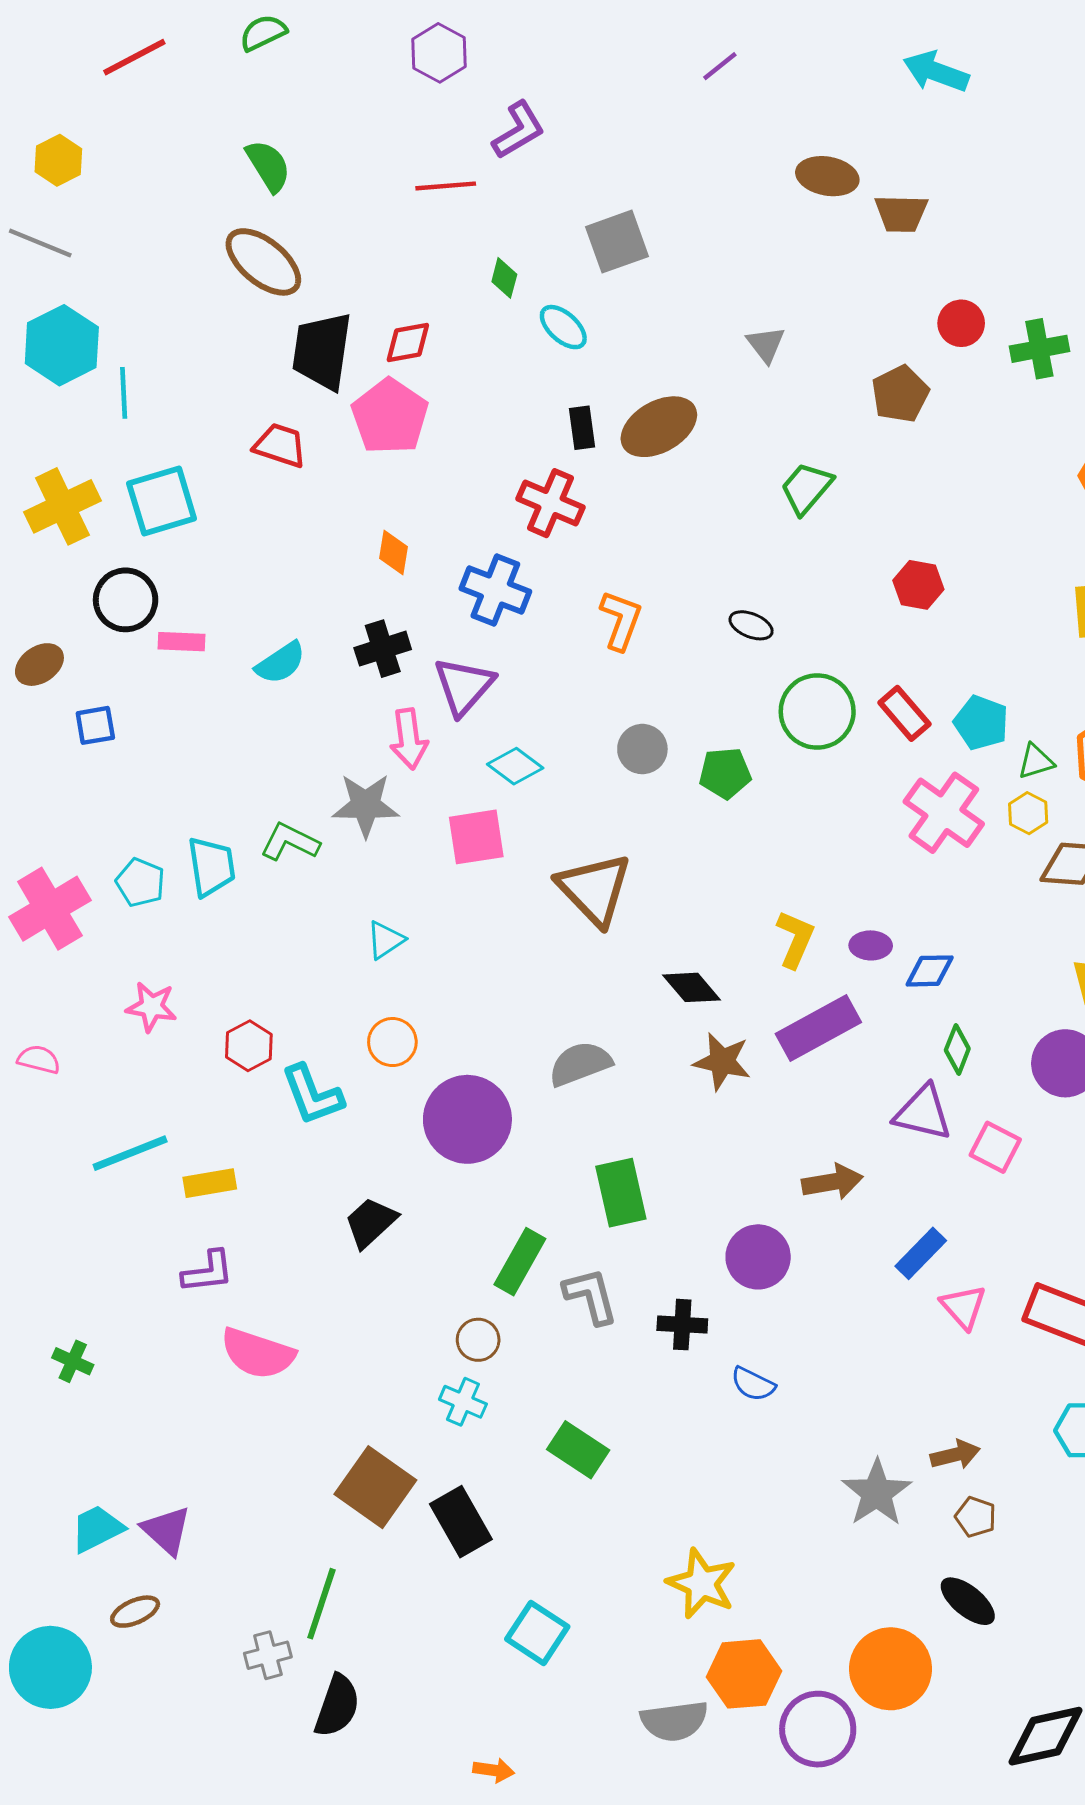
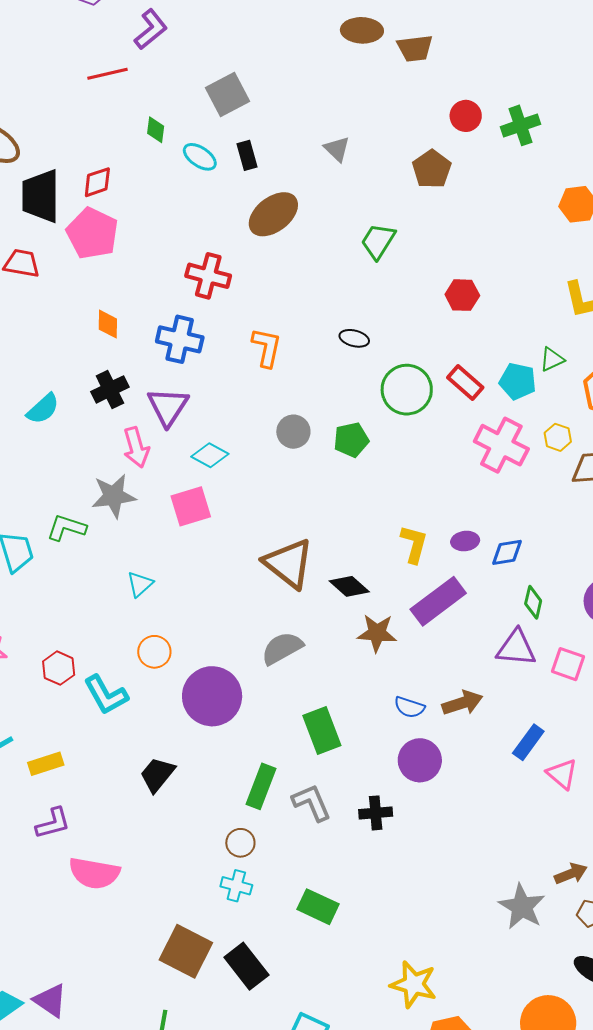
black rectangle: (582, 428) -> (247, 155), moved
green triangle: (1036, 761) -> (552, 359), moved
brown triangle: (594, 889) -> (289, 564), moved
blue semicircle: (753, 1384) -> (409, 707), moved

